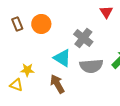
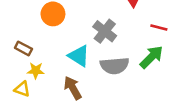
brown rectangle: (17, 24) -> (23, 48), moved, turned -40

